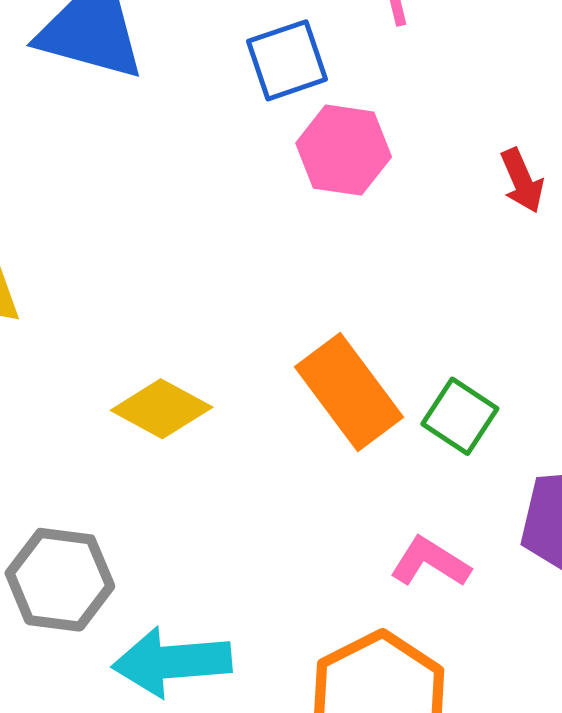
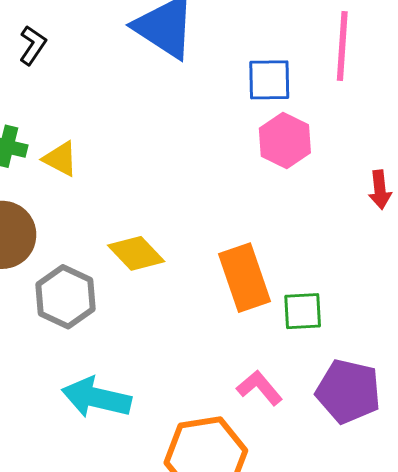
green square: (460, 416) -> (303, 311), turned 36
gray hexagon: (60, 580) -> (65, 297), moved

